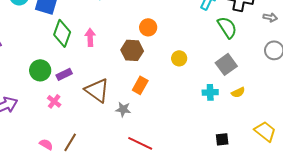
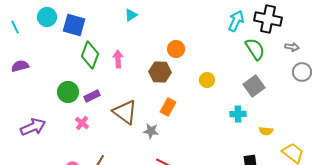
gray arrow: (270, 17) -> (292, 47), moved
yellow semicircle: (238, 92) -> (266, 131), moved, turned 32

